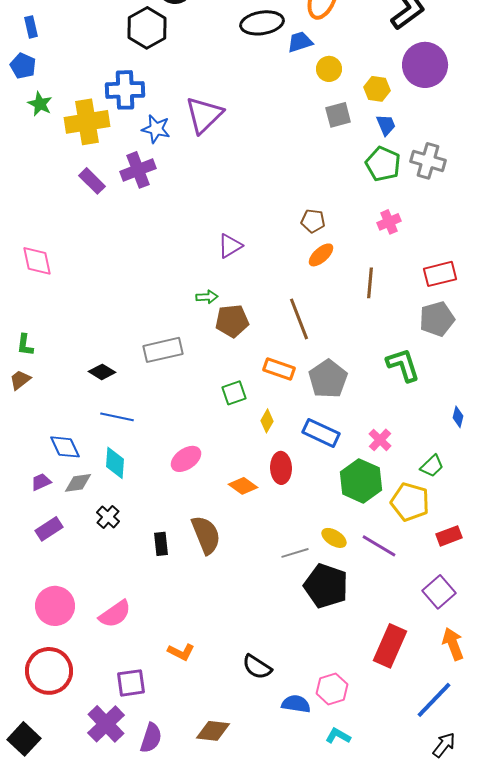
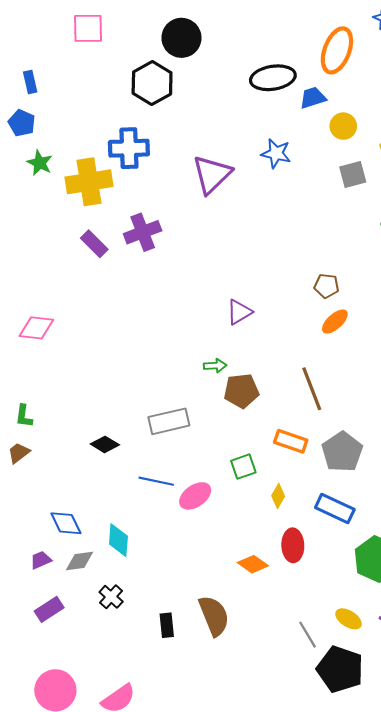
blue star: (156, 129) -> (276, 153), moved
pink diamond: (37, 261) -> (36, 328), turned -72
blue line: (117, 417) -> (156, 481), moved
pink ellipse: (186, 459) -> (195, 496), moved
gray line: (295, 553) -> (308, 635), turned 76

